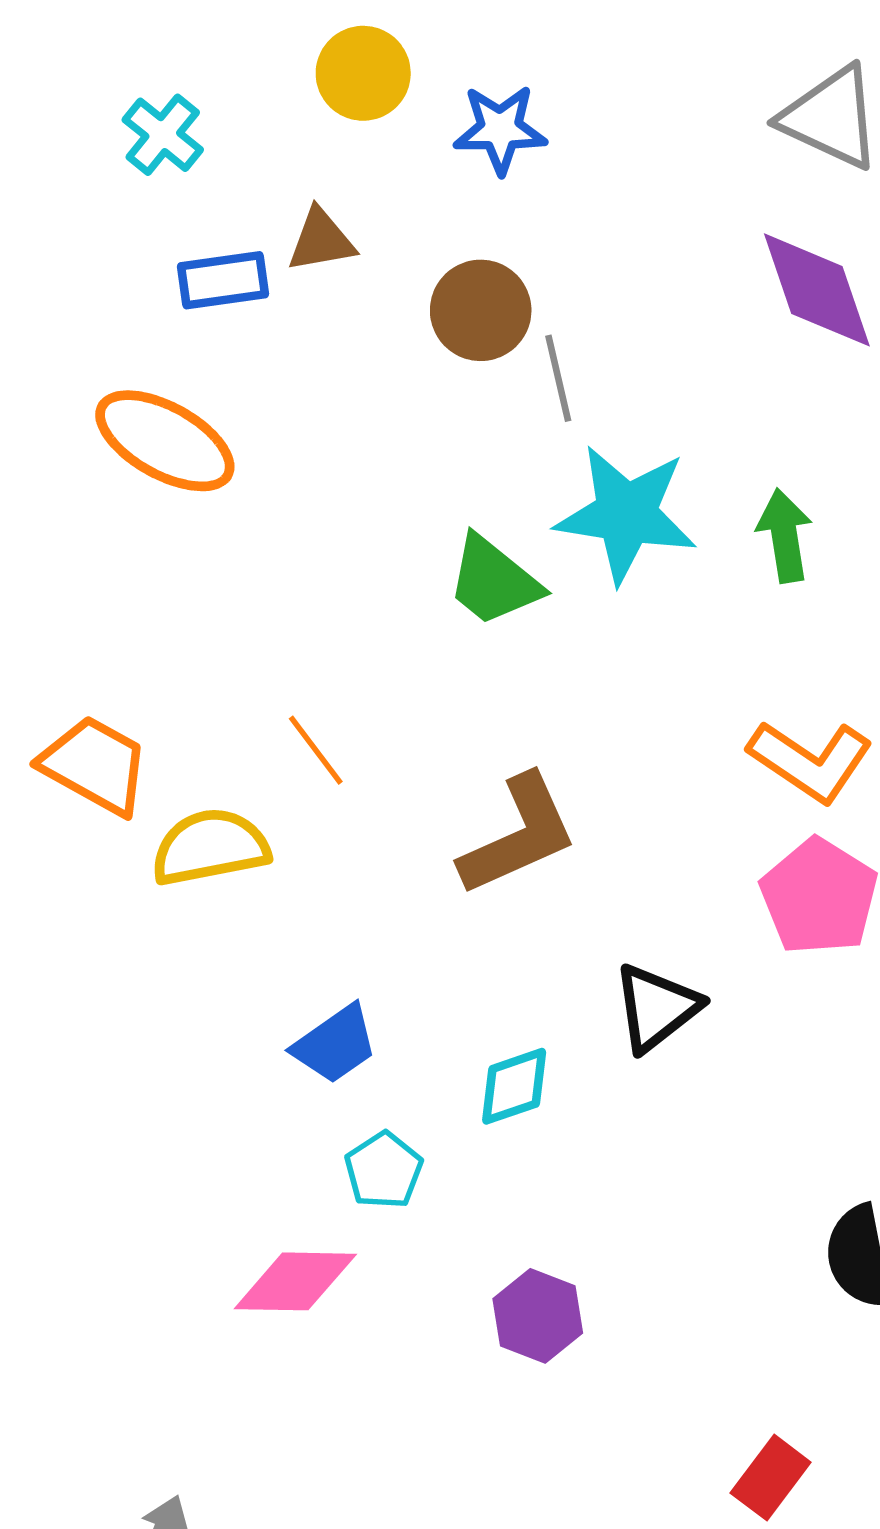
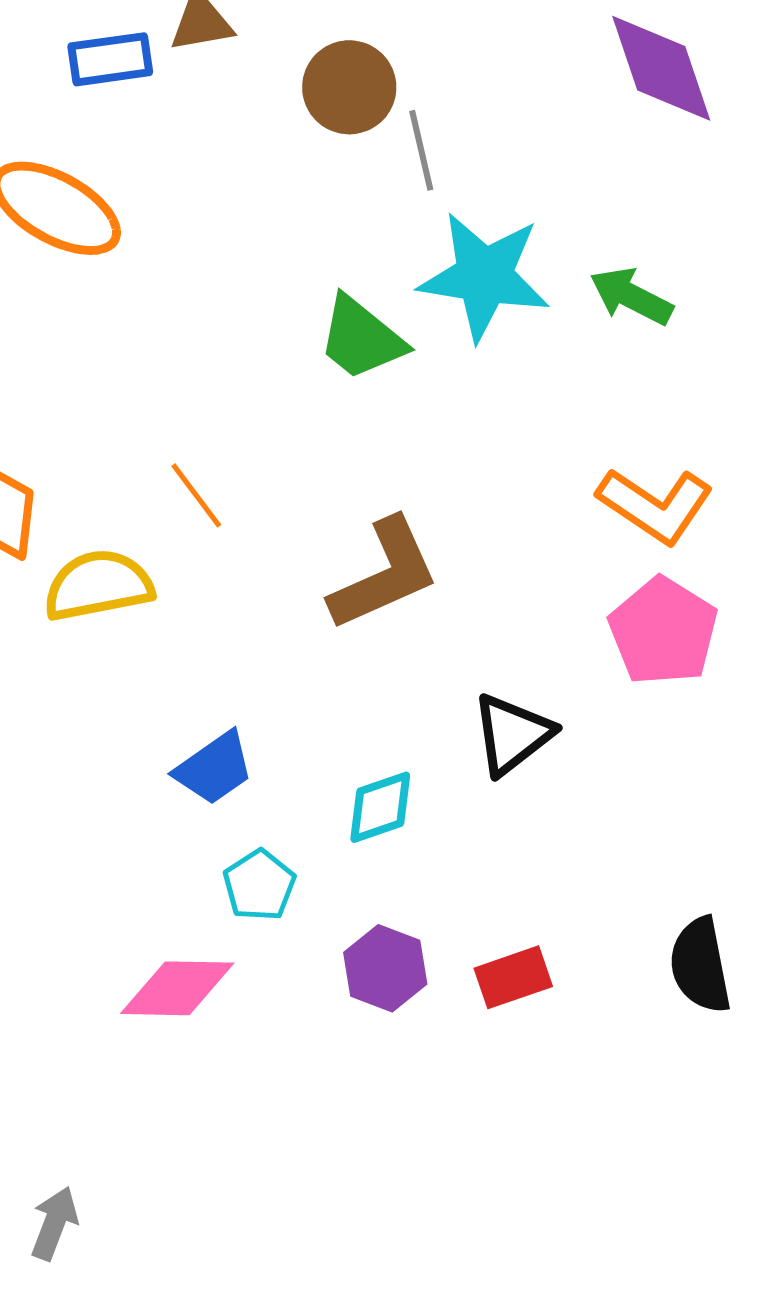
green arrow: (785, 536) -> (631, 296), turned -54
purple hexagon: (538, 1316) -> (385, 968), moved
red rectangle: (771, 1478) -> (513, 977), moved, turned 34

